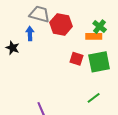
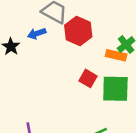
blue arrow: (30, 33) -> (37, 34), turned -120

